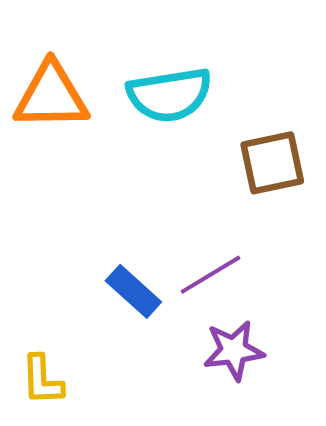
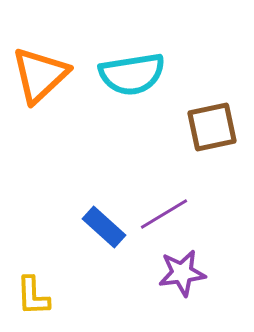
orange triangle: (51, 96) -> (40, 75), turned -42

